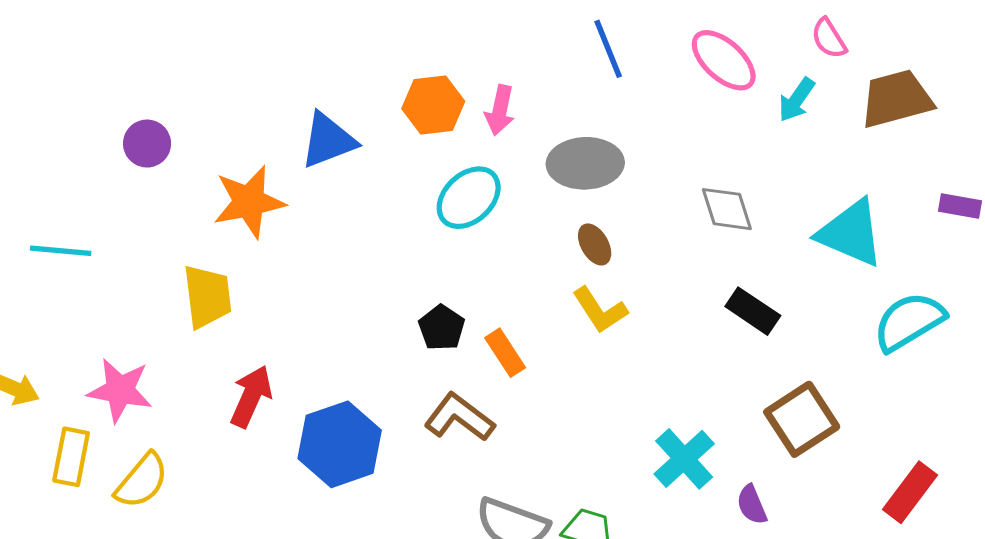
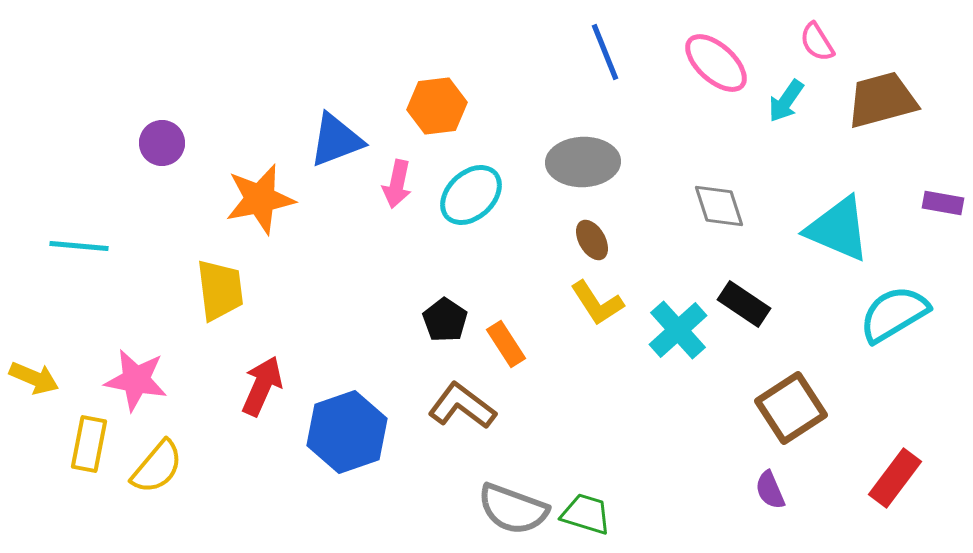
pink arrow: (500, 110) -> (397, 184), moved
cyan cross: (684, 459) -> (678, 330), moved
purple semicircle: (752, 505) -> (770, 490), moved

